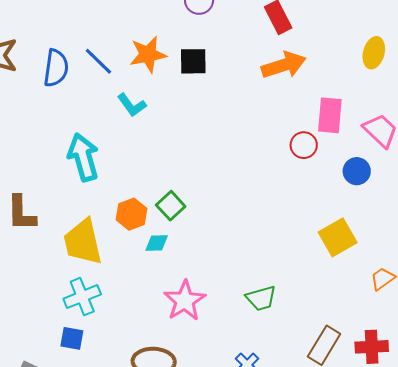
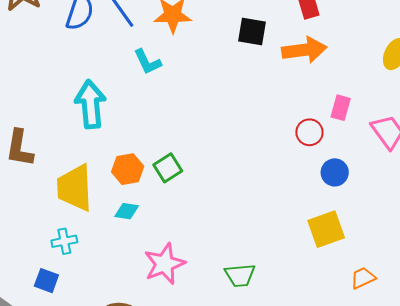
black square: (193, 61) -> (252, 32), moved
pink rectangle: (330, 115) -> (341, 108), size x0.7
blue circle: (357, 171) -> (335, 172), moved
cyan diamond: (157, 243) -> (127, 211), moved
cyan cross: (82, 297) -> (64, 241), size x0.7

